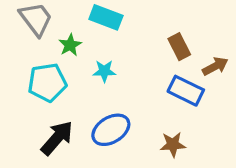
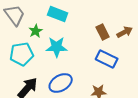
brown arrow: (215, 66) -> (125, 32), moved
cyan star: (104, 71) -> (57, 47), size x1.5

